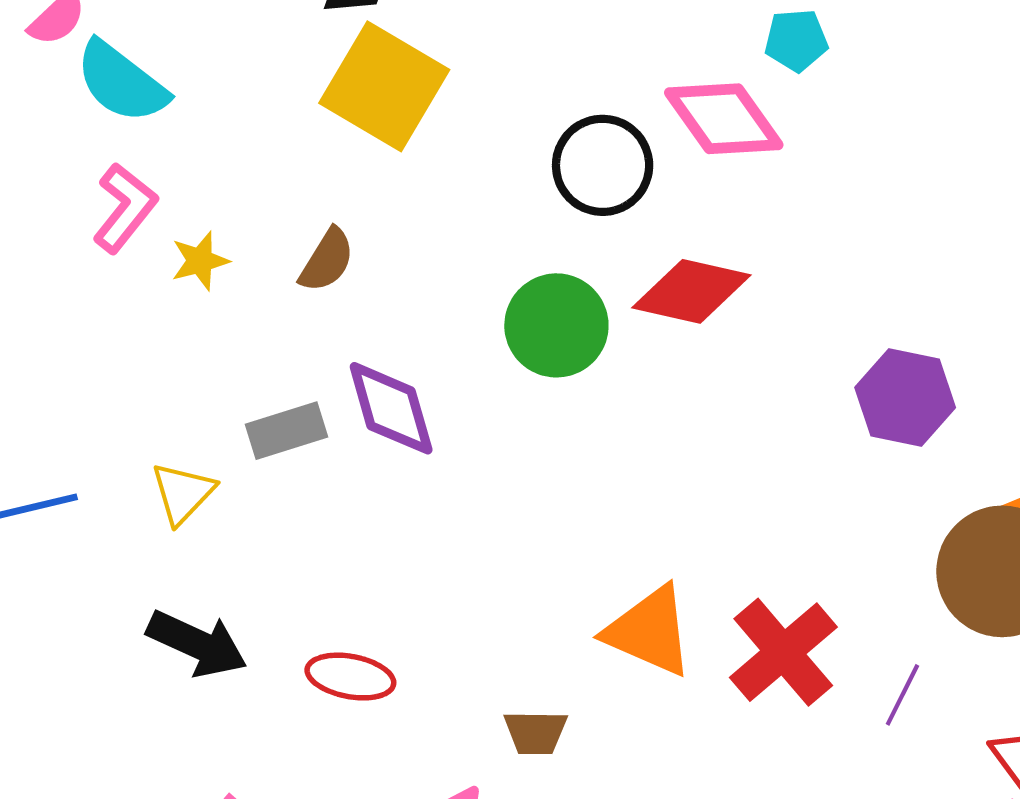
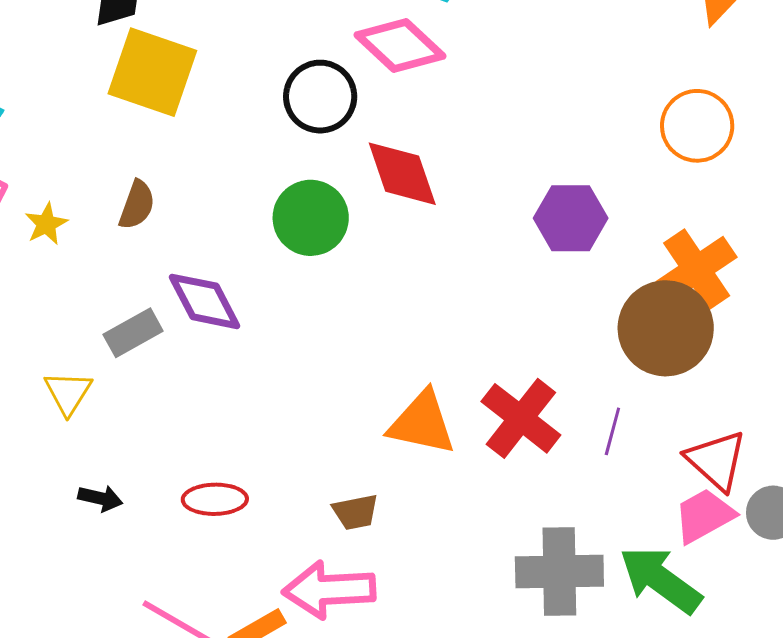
red diamond: (691, 291) -> (402, 174), turned 70
black arrow: (197, 644) -> (100, 498), size x0.6

